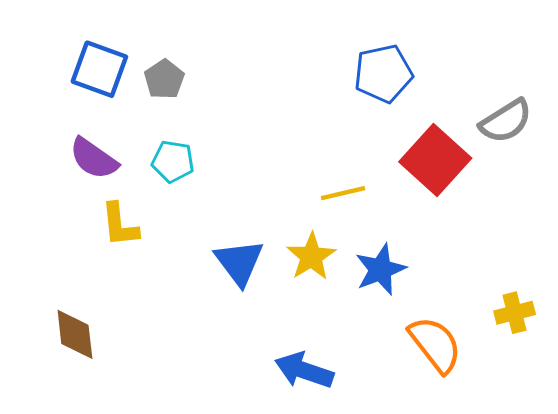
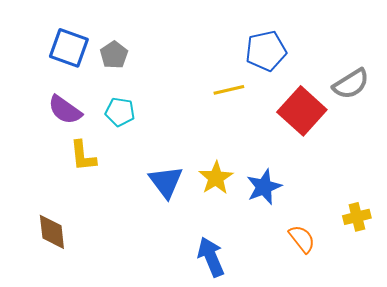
yellow line: (343, 193) -> (229, 90), moved
orange semicircle: (435, 344) -> (302, 239), size x0.7
blue arrow: (304, 370) -> (211, 257), turned 48

